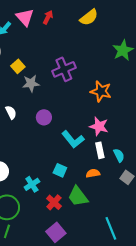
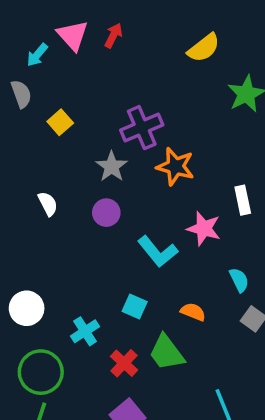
yellow semicircle: (89, 17) -> (204, 48), moved
gray star: (31, 83) -> (112, 167), moved, turned -30
orange star: (101, 91) -> (175, 167), moved
white rectangle: (100, 150) -> (243, 200), moved
orange semicircle: (93, 173) -> (193, 312), turned 32

